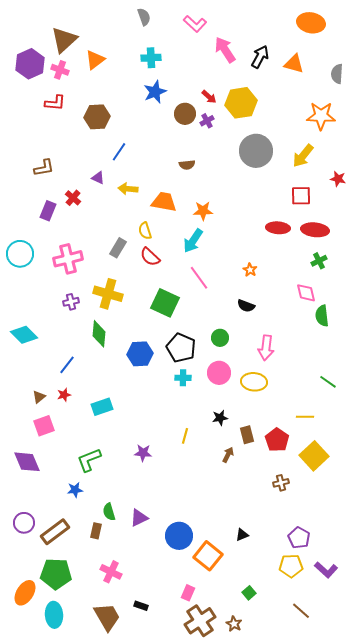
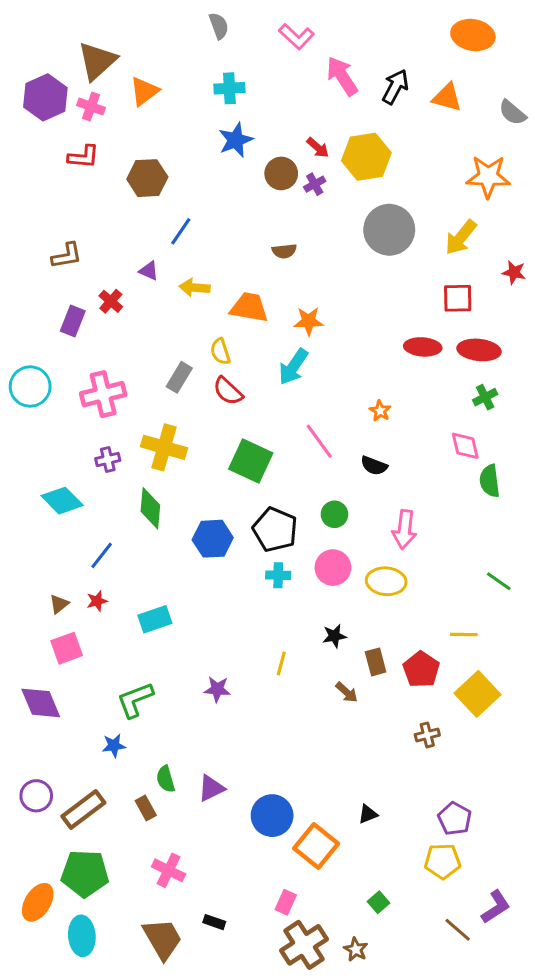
gray semicircle: (337, 74) -> (512, 113), turned -54
pink line: (199, 278) -> (319, 441), moved
cyan diamond: (24, 335) -> (62, 501), moved
brown arrow: (228, 455) -> (347, 692), turned 105
brown rectangle: (96, 531) -> (146, 808), turned -42
purple L-shape: (326, 570) -> (496, 907), moved, turned -75

